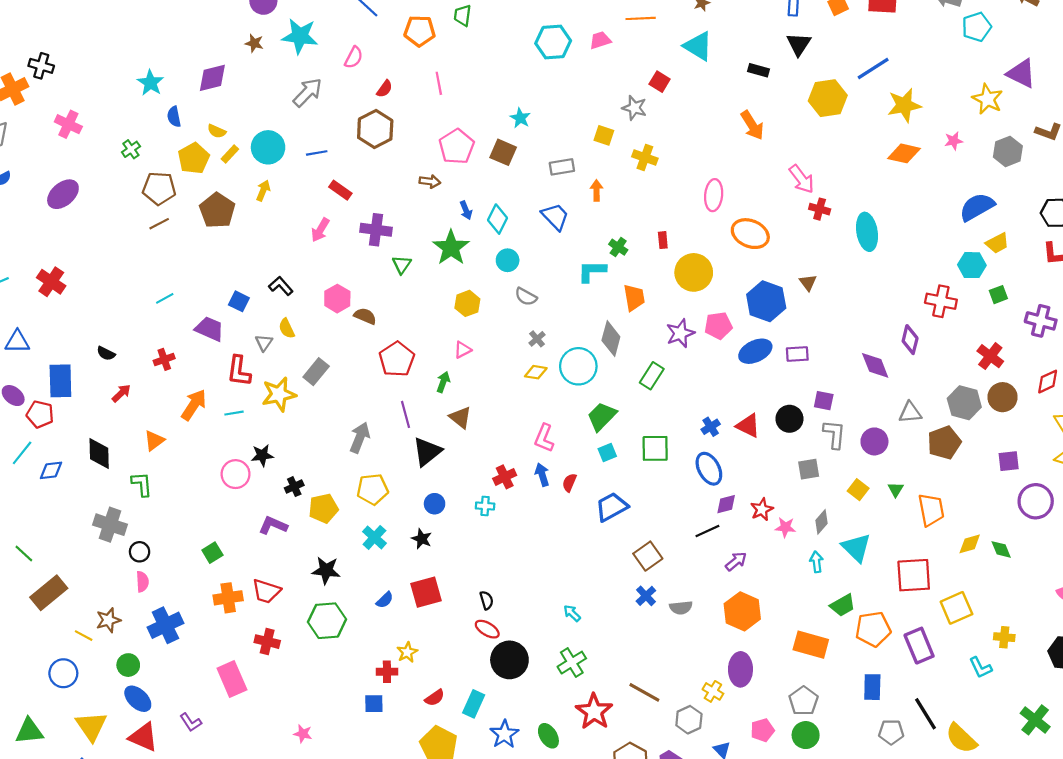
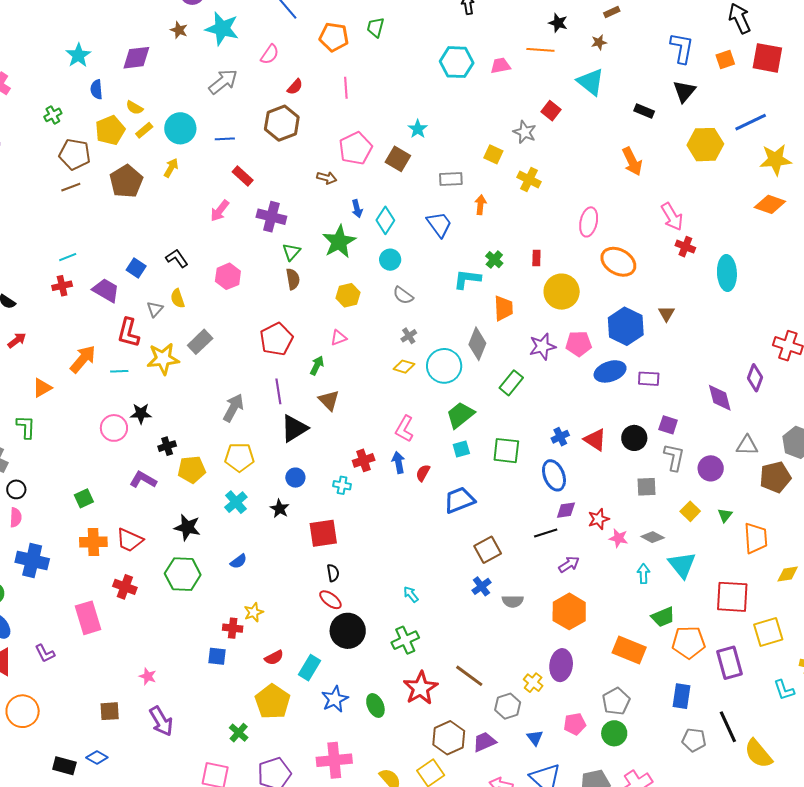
brown semicircle: (365, 316) -> (293, 279), moved, turned 50
red cross: (164, 359) -> (62, 286), moved
gray diamond: (822, 522) -> (653, 537), turned 70
red square: (426, 592) -> (323, 533), moved
blue cross: (165, 625) -> (32, 561), turned 32

